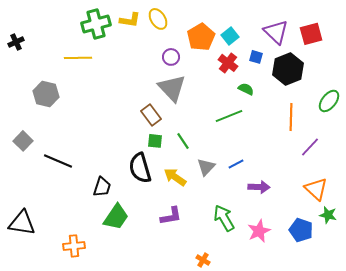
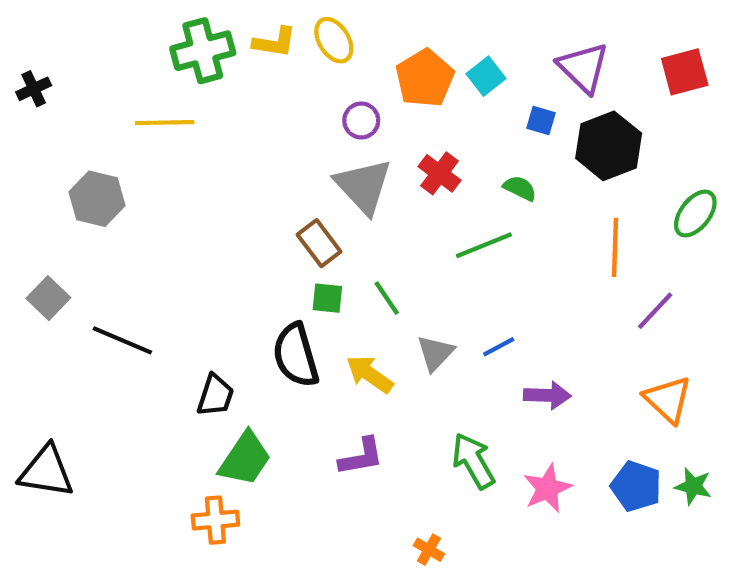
red square: (311, 34) -> (685, 72), moved
red cross: (228, 63) -> (439, 173), moved
green star: (328, 215) -> (693, 486), moved
orange cross: (74, 246) -> (215, 520), moved

